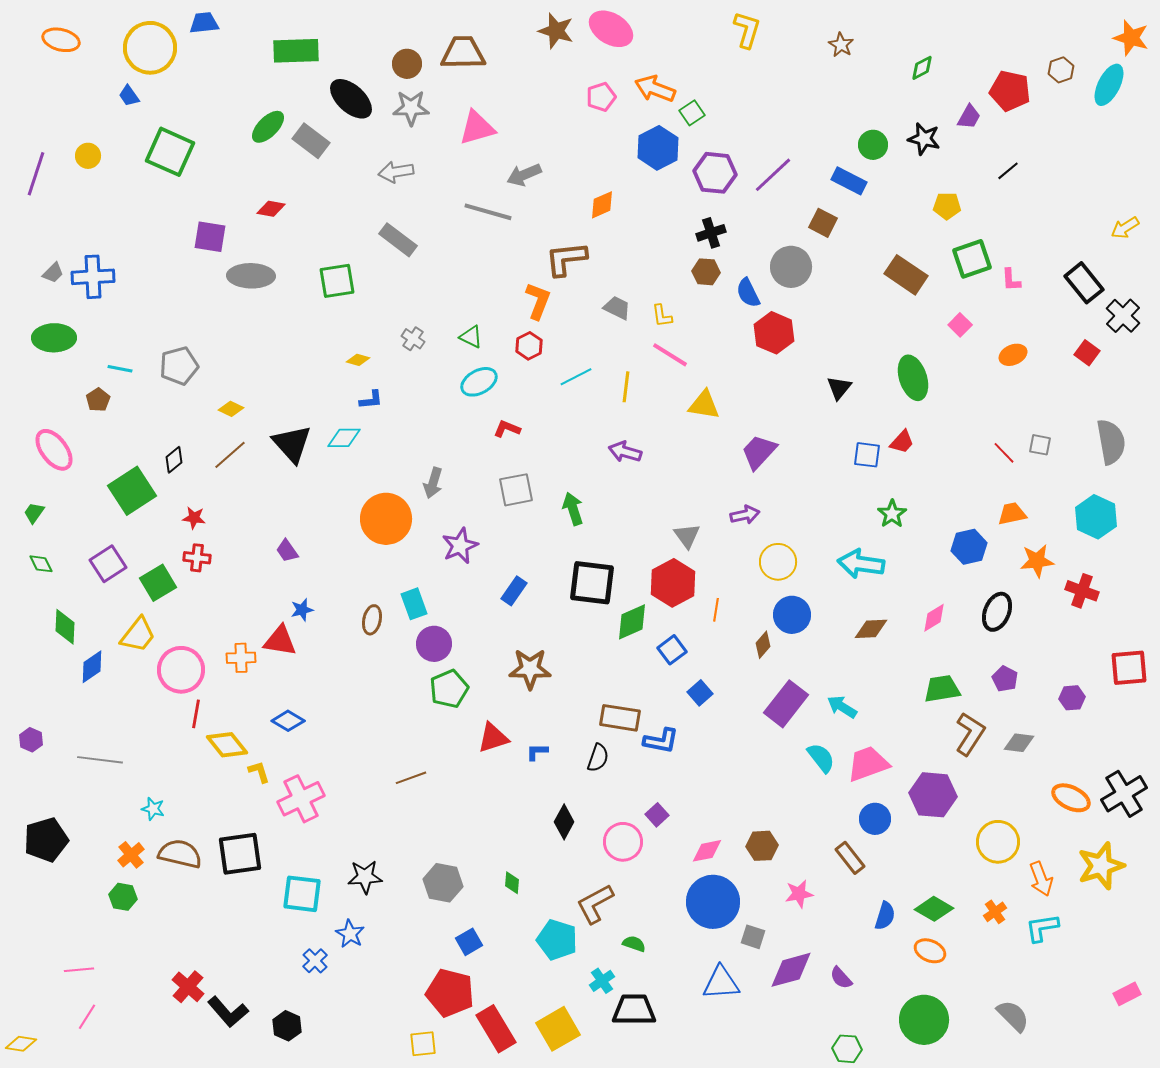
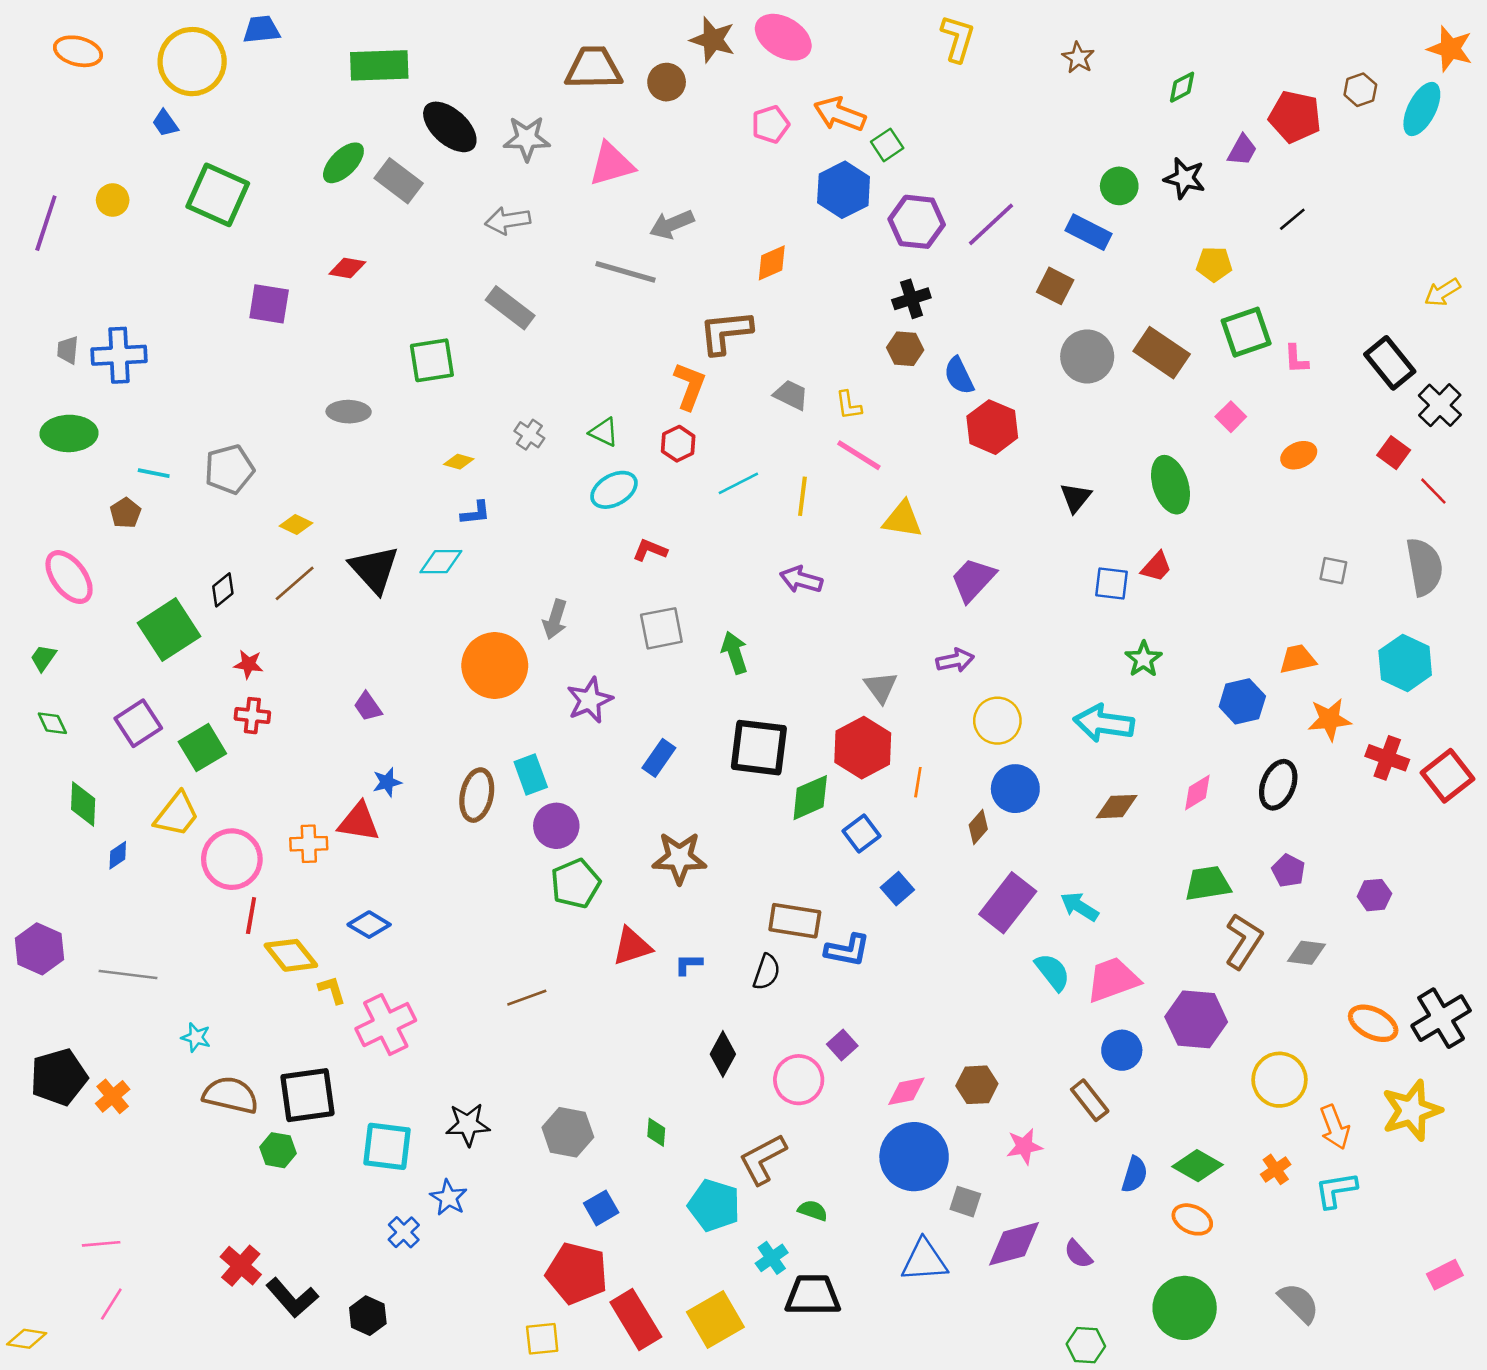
brown circle: (407, 64) -> (667, 82), moved
gray circle: (791, 267) -> (1087, 356), moved
gray trapezoid: (53, 273) -> (68, 350), turned 140
gray ellipse: (251, 276) -> (349, 412), moved, size x0.7
red line: (1004, 453) -> (1433, 491), moved
brown ellipse: (372, 620) -> (477, 795), size x1.4
blue diamond: (92, 667) -> (118, 855), size x0.7
red square: (1129, 668) -> (1447, 776), moved, turned -33
purple hexagon: (31, 740) -> (40, 949), size x1.6
orange cross: (131, 855) -> (113, 1096), moved
green hexagon: (123, 897) -> (278, 1150), moved

